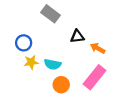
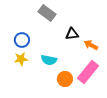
yellow star: (31, 62) -> (21, 59), moved
orange circle: (61, 85) -> (65, 79), moved

